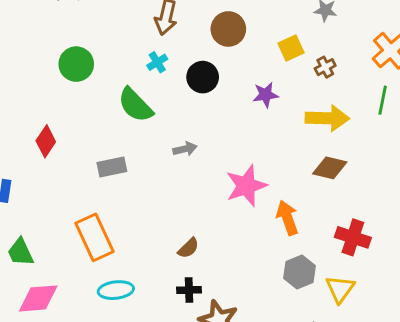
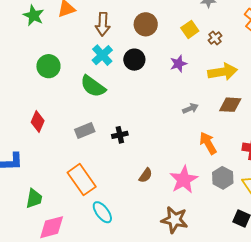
cyan cross: (157, 62) -> (102, 55), size x1.5
gray arrow: (185, 149) -> (190, 108), moved
pink star: (246, 186) -> (184, 180), moved
green trapezoid: (20, 252) -> (34, 198), turned -135
cyan ellipse: (116, 290) -> (102, 212), turned 70
black cross: (189, 290) -> (120, 135), moved

